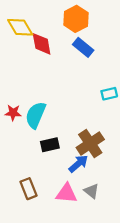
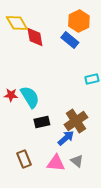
orange hexagon: (76, 19) -> (79, 21), moved
cyan semicircle: (36, 115) -> (30, 97), turned 125

